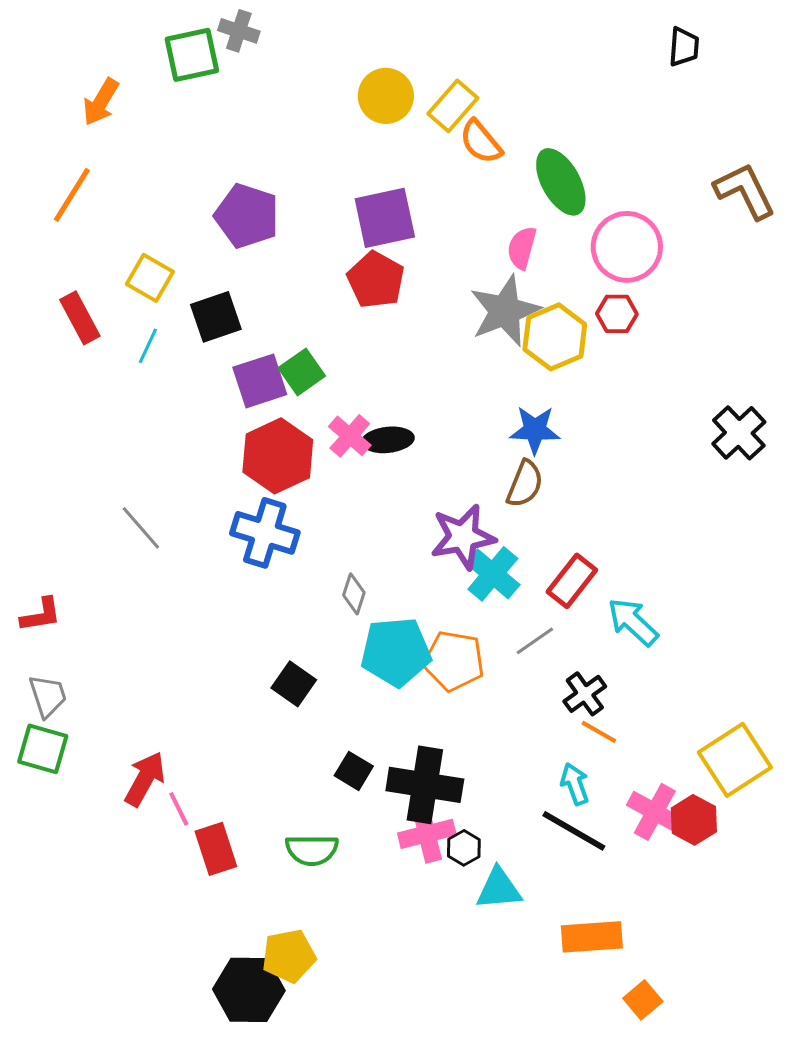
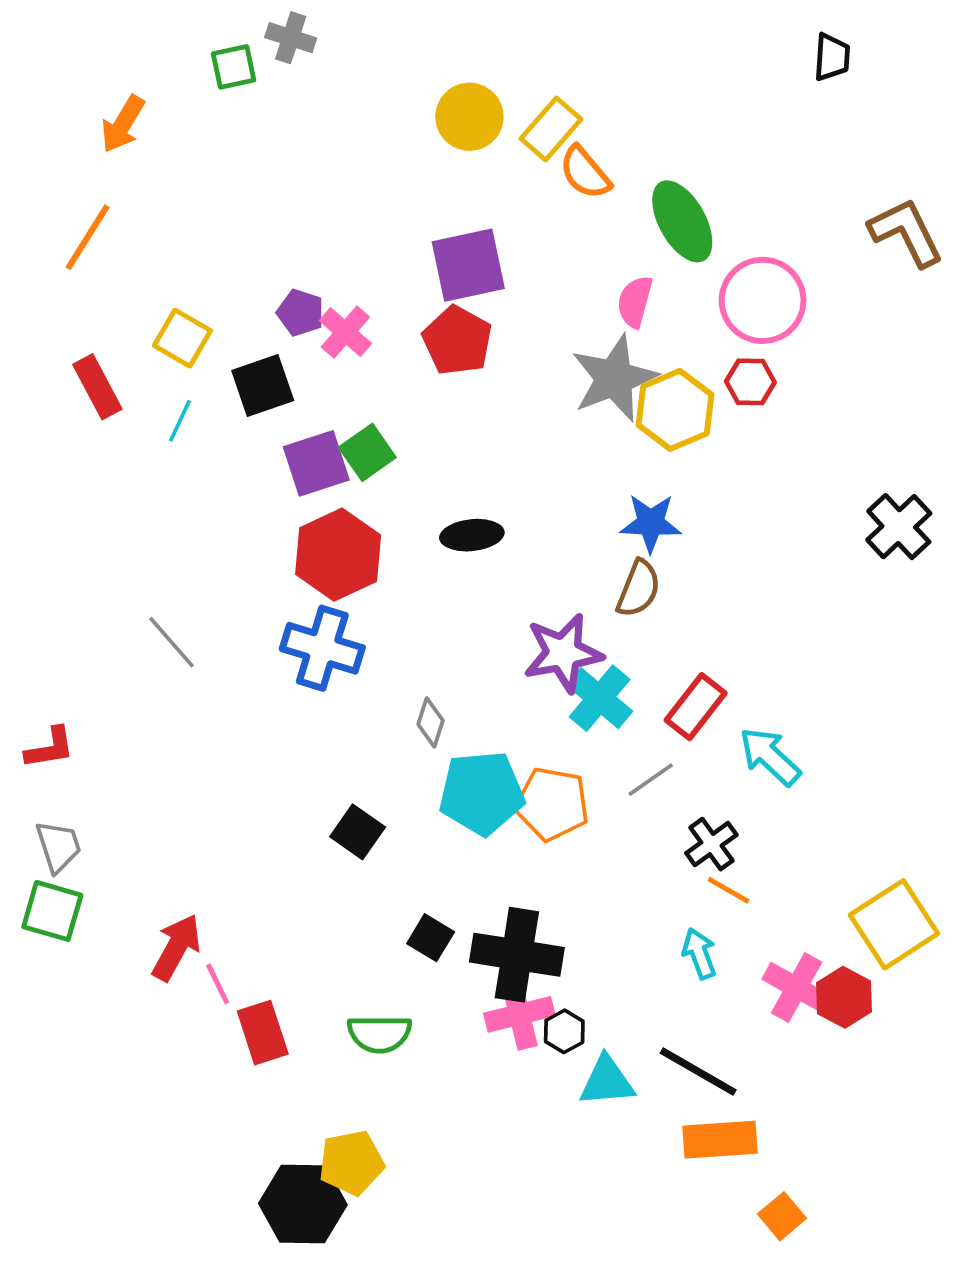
green square: (192, 55) -> (234, 67), size x0.7
purple pentagon: (247, 216) -> (300, 313), moved, size x0.6
pink cross: (350, 436) -> (345, 332), moved
black line: (574, 831) -> (698, 1071), moved

